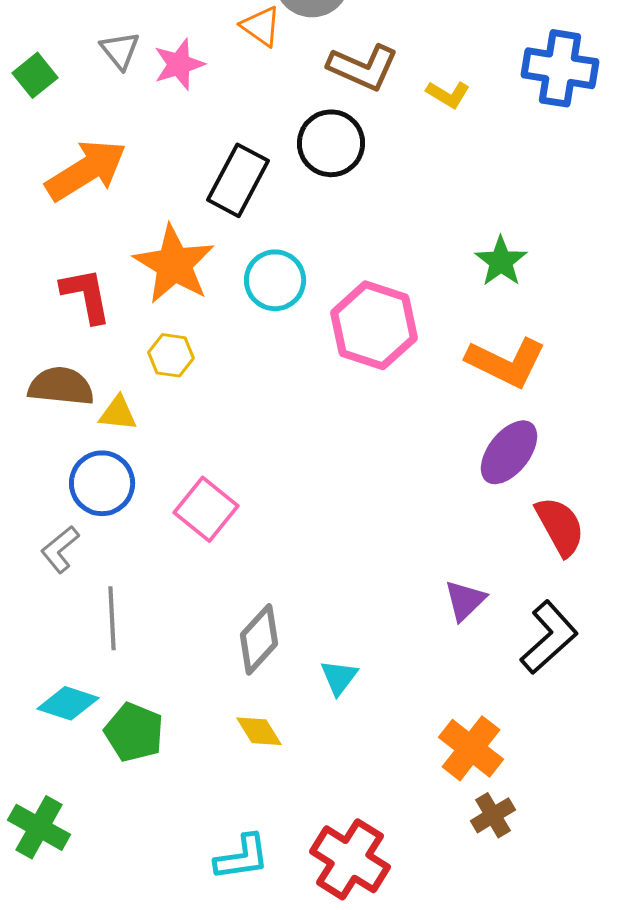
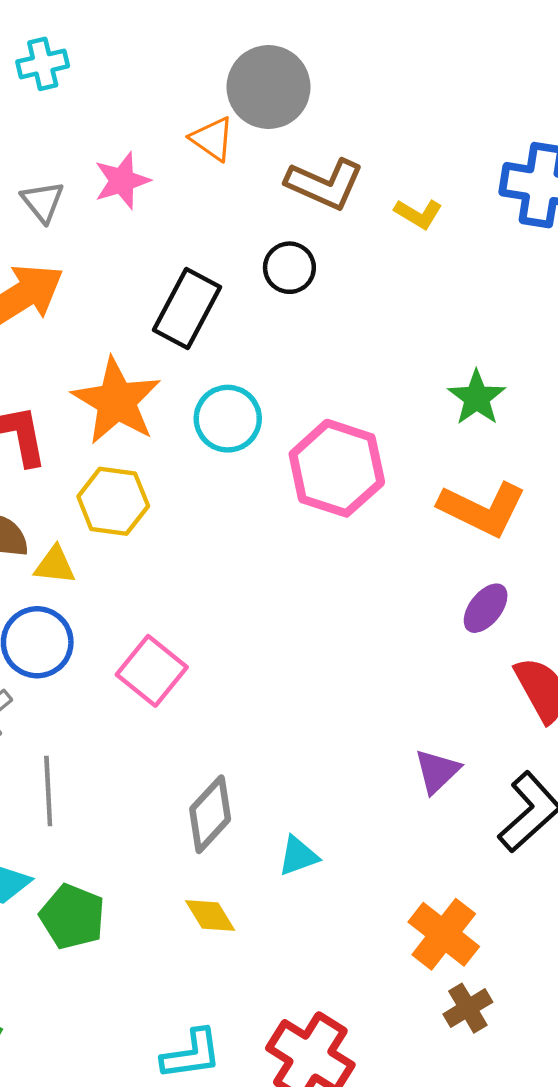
gray triangle: (120, 50) -> (43, 202), moved
black circle: (331, 143) -> (289, 268), size x0.7
yellow hexagon: (171, 355) -> (113, 501), size x1.4
purple ellipse: (509, 452) -> (486, 608), size x0.7
cyan triangle: (339, 677) -> (298, 856), turned 33

